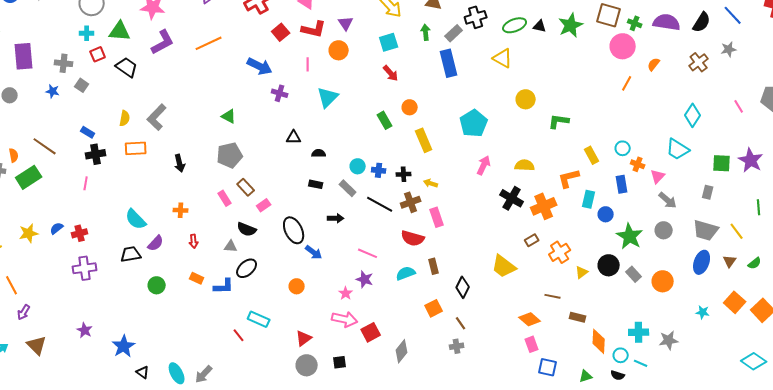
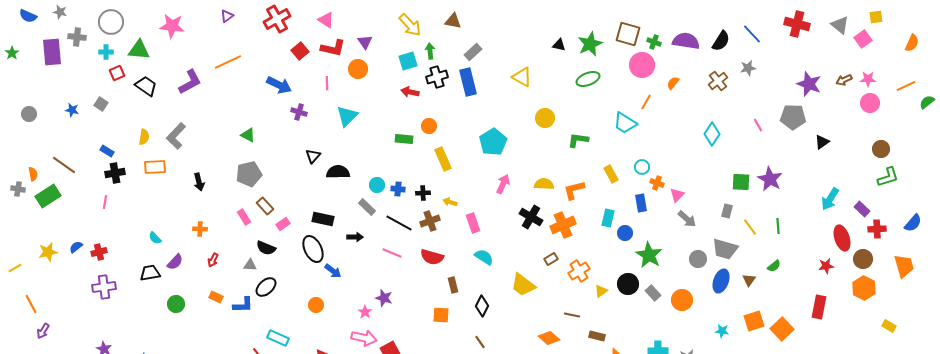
black cross: (476, 17) -> (437, 77), moved
green ellipse: (515, 25) -> (588, 79), moved
green arrow: (426, 32) -> (430, 51), moved
purple L-shape: (163, 42) -> (190, 82), moved
purple rectangle: (24, 56) -> (52, 52), moved
gray cross: (64, 63) -> (77, 37), moved
red arrow: (391, 73) -> (410, 92), turned 144
green rectangle: (385, 120) -> (404, 139), turned -54
black triangle: (294, 137) -> (313, 156), turned -49
cyan trapezoid: (678, 149) -> (625, 123), moved
black semicircle: (319, 153) -> (338, 172), size x1.6
orange L-shape: (569, 178) -> (574, 190), moved
black rectangle: (316, 184) -> (323, 219), moved, size x1.5
pink rectangle: (437, 217) -> (473, 223), moved
cyan semicircle: (136, 219) -> (155, 238), size x0.6
gray circle: (664, 230) -> (698, 259), moved
yellow line: (737, 231) -> (750, 227), moved
red arrow: (194, 241) -> (213, 260), turned 32
pink line: (368, 253) -> (392, 253), moved
green semicircle: (755, 263) -> (774, 266), moved
cyan semicircle: (406, 273) -> (484, 257), moved, turned 54
orange square: (735, 302) -> (754, 321), turned 30
orange square: (434, 308) -> (441, 315), moved, turned 30

